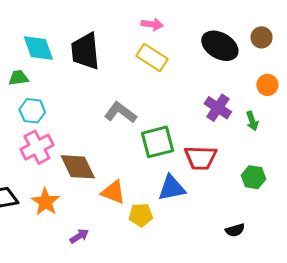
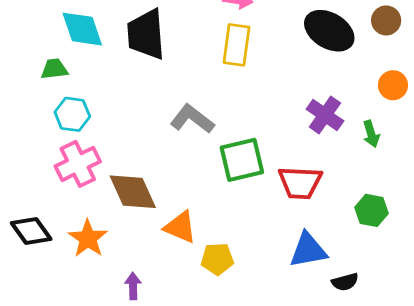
yellow rectangle: (152, 57) -> (237, 45), turned 64
blue triangle: (172, 188) -> (308, 250), moved
purple arrow: (79, 236) -> (133, 286), turned -60

